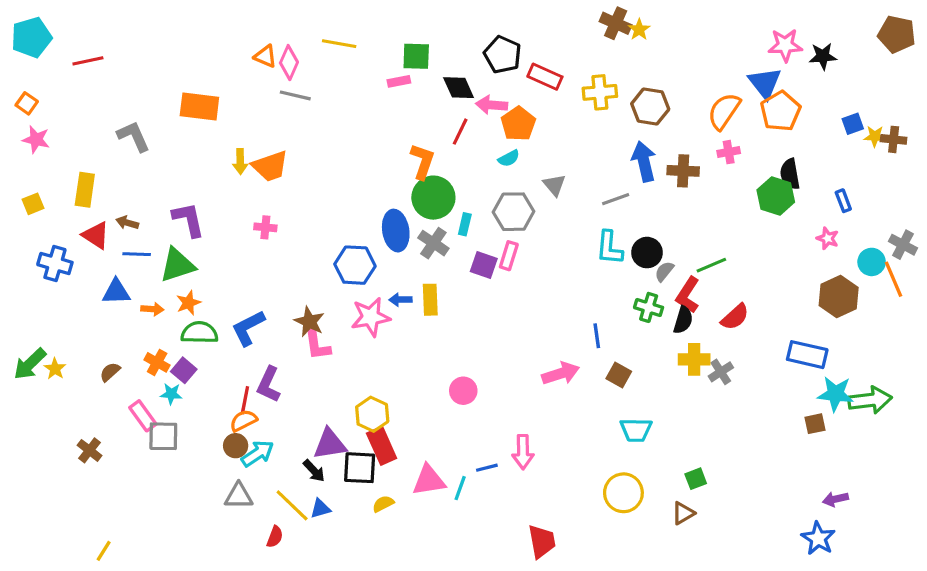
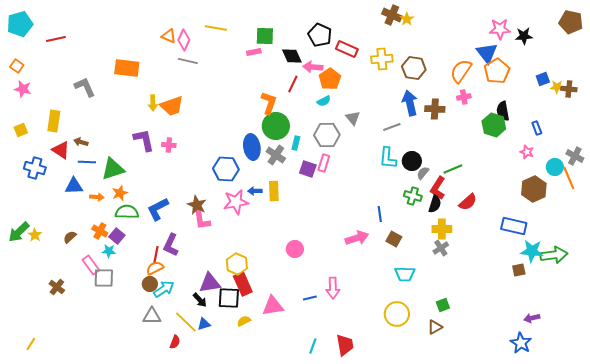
purple L-shape: (188, 220) -> (144, 140), moved
gray cross: (721, 372) -> (441, 248), moved
cyan line: (460, 488) -> (313, 346), moved
yellow line: (104, 551) -> (31, 344), moved

